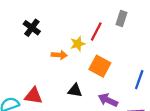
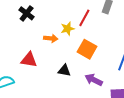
red triangle: (33, 96) -> (29, 60), moved

